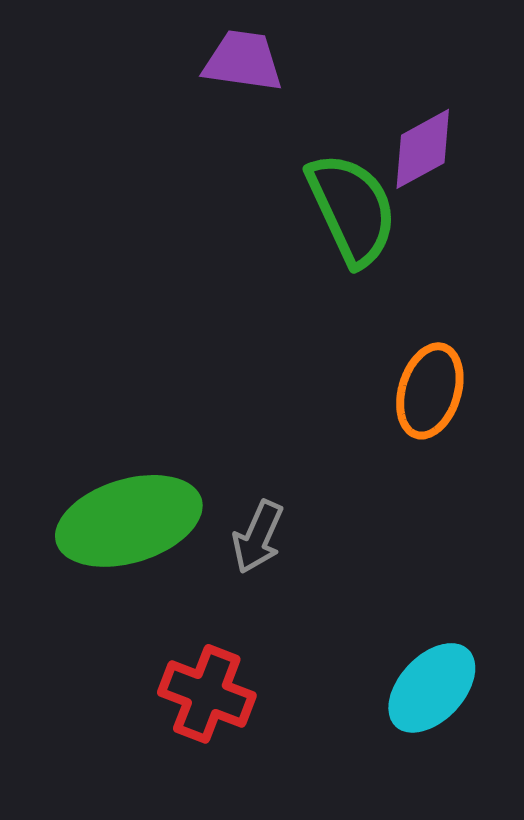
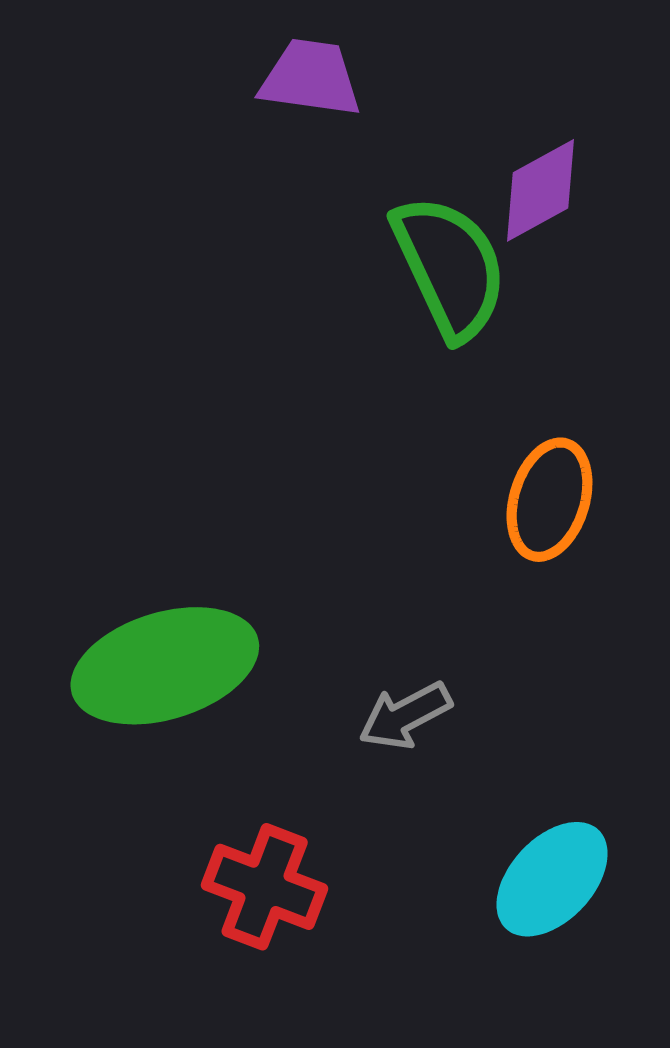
gray arrow: (258, 537) -> (405, 716), moved, turned 38

